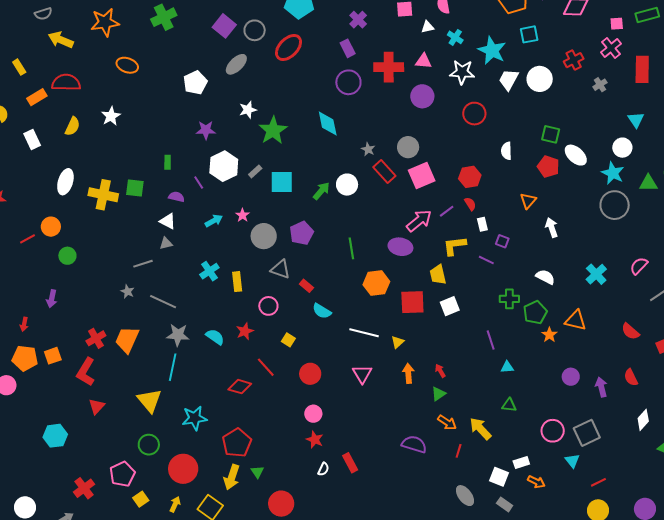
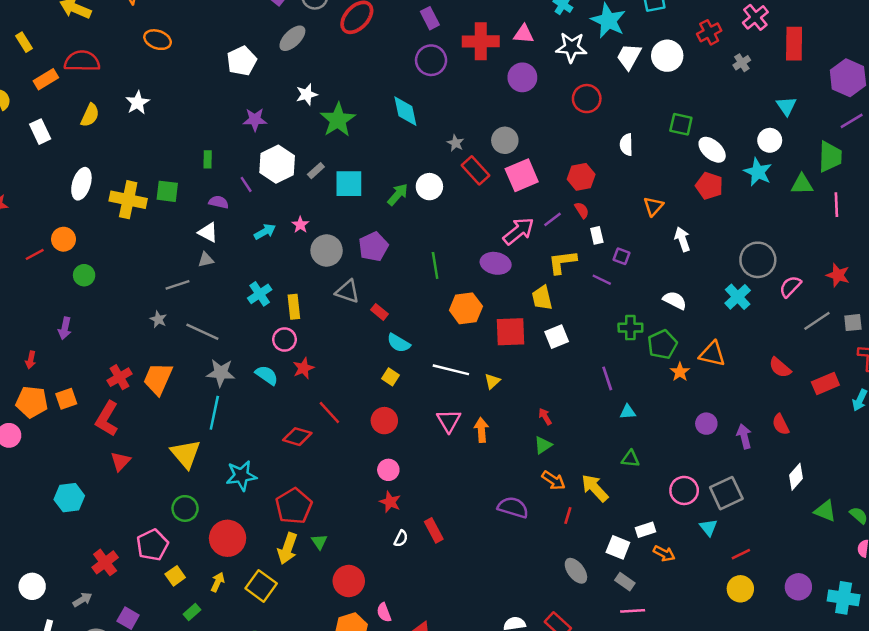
red pentagon: (548, 167) -> (709, 186), moved
gray circle: (615, 205) -> (758, 260), moved
pink circle: (268, 306) -> (284, 339), moved
yellow square: (288, 340) -> (391, 377), moved
orange arrow: (408, 373) -> (481, 430), moved

